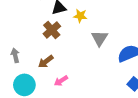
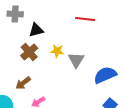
yellow star: (80, 16) -> (57, 51), moved

